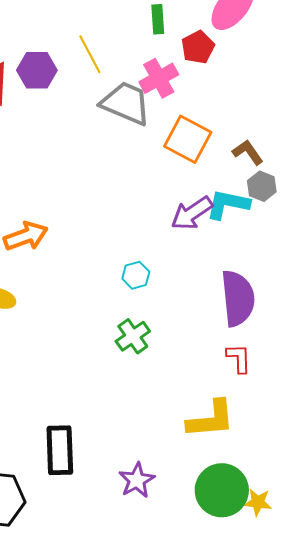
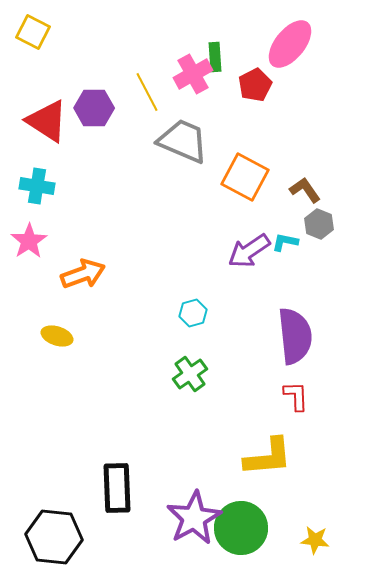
pink cross: (159, 78) -> (193, 74), moved
cyan L-shape: (228, 204) -> (285, 242), size x0.6
purple star: (137, 480) -> (194, 518), size x1.5
green circle: (222, 490) -> (241, 528), moved

